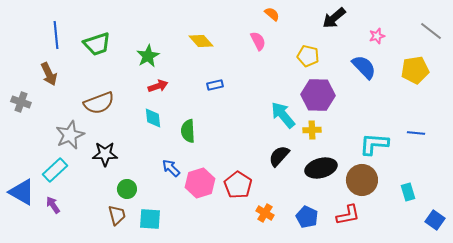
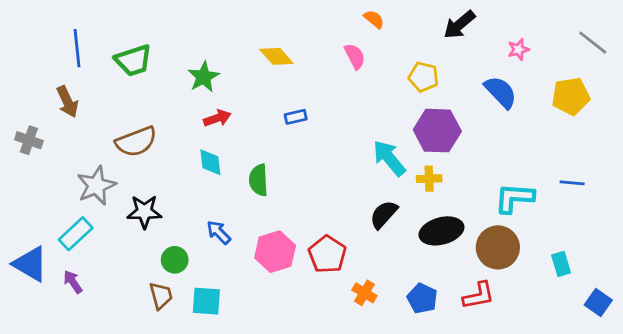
blue arrow: (171, 168) -> (219, 232), moved

